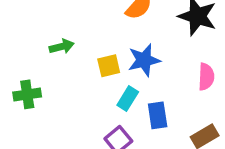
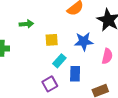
blue star: (144, 60) -> (84, 41), moved

